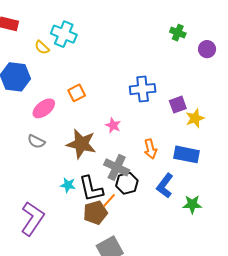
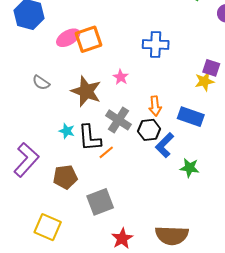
orange square: (77, 93) -> (89, 39), size x1.5
purple square: (178, 105) -> (211, 68), moved, turned 30
pink ellipse: (44, 108) -> (68, 38), moved
black hexagon: (127, 183) -> (149, 130), moved
brown pentagon: (95, 213) -> (65, 177), moved

